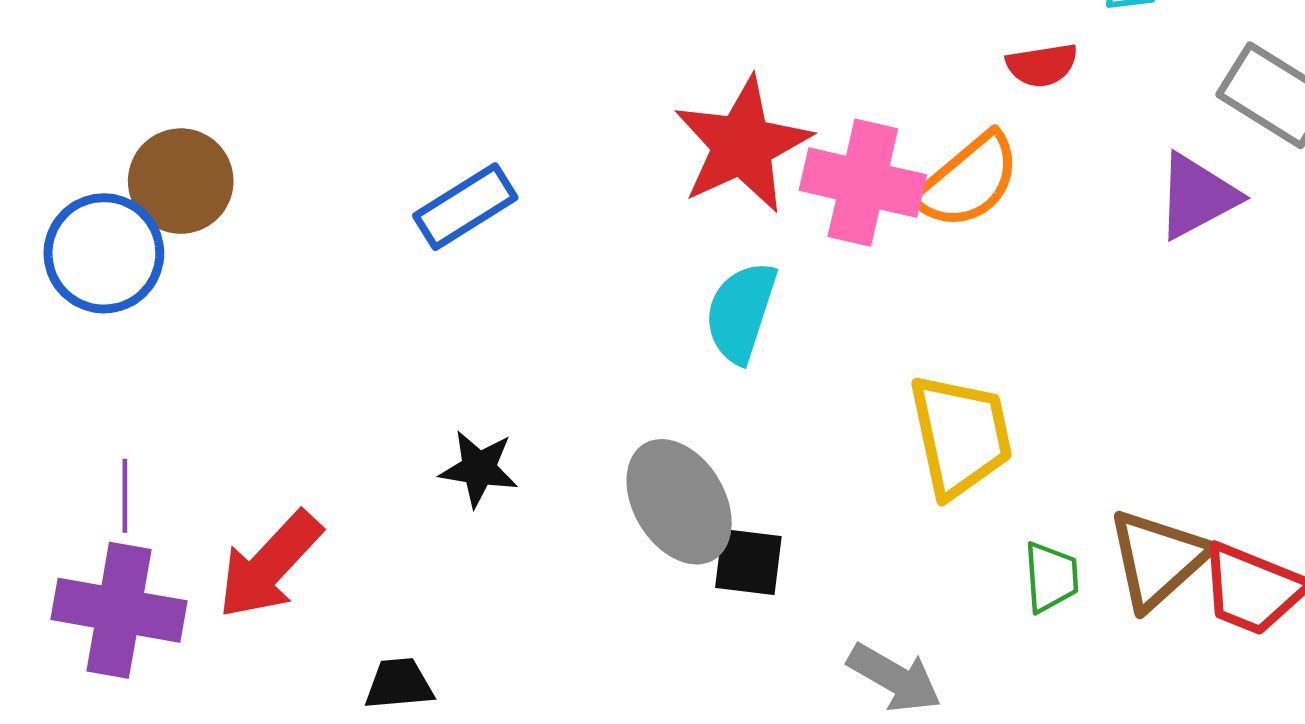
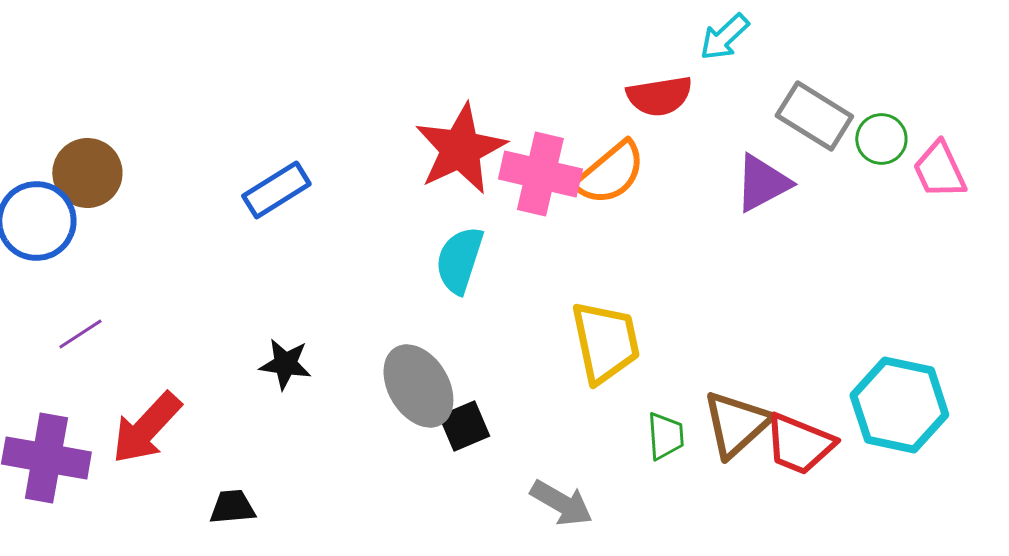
red semicircle: (1042, 65) -> (659, 96), size x1.4
purple line: (125, 496) -> (80, 334), moved, turned 57
black square: (748, 562) -> (464, 426), turned -30

